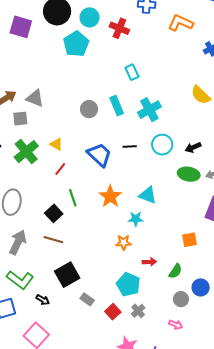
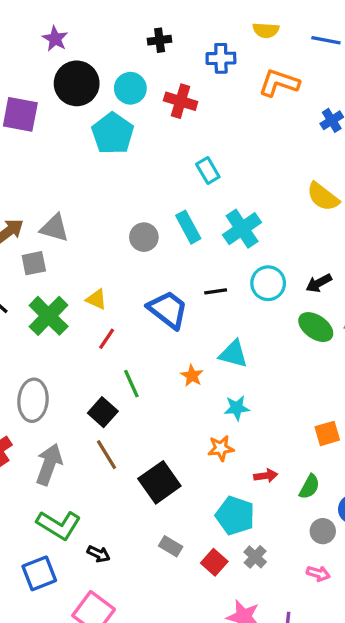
green ellipse: (189, 174) -> (316, 327), turned 30
cyan triangle: (148, 195) -> (233, 354), moved
orange star: (110, 196) -> (192, 376), size x0.6
brown line: (53, 240) -> (106, 455), turned 48
black square: (67, 275) -> (159, 482), moved

